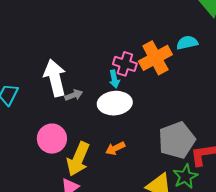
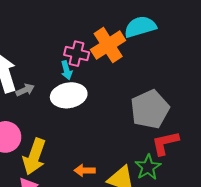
cyan semicircle: (187, 43) -> (140, 27), size x1.4
gray pentagon: (177, 140) -> (150, 109), moved
orange arrow: (115, 148) -> (85, 170), moved, turned 30

